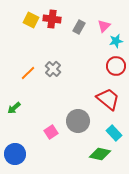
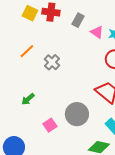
pink triangle: (104, 26) -> (97, 32), moved, turned -40
orange line: (28, 73) -> (27, 51), moved
green arrow: (14, 108) -> (28, 99), moved

